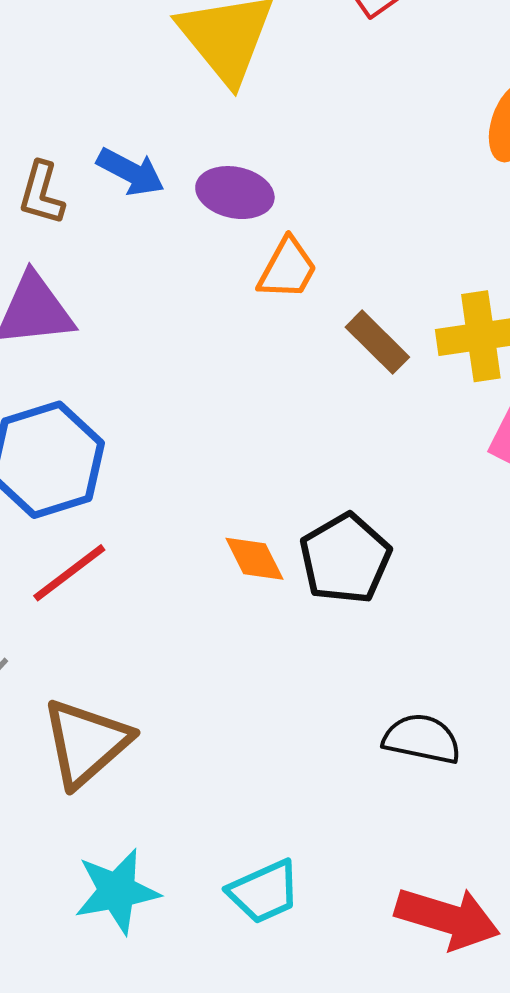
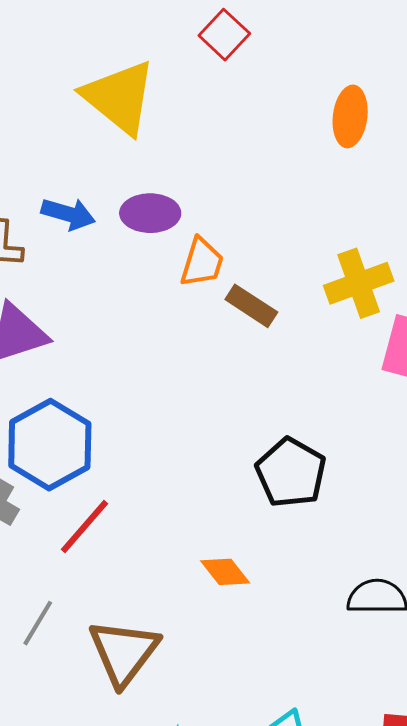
brown rectangle: (377, 342) -> (251, 306), moved
orange diamond: (254, 559) -> (225, 572), moved

